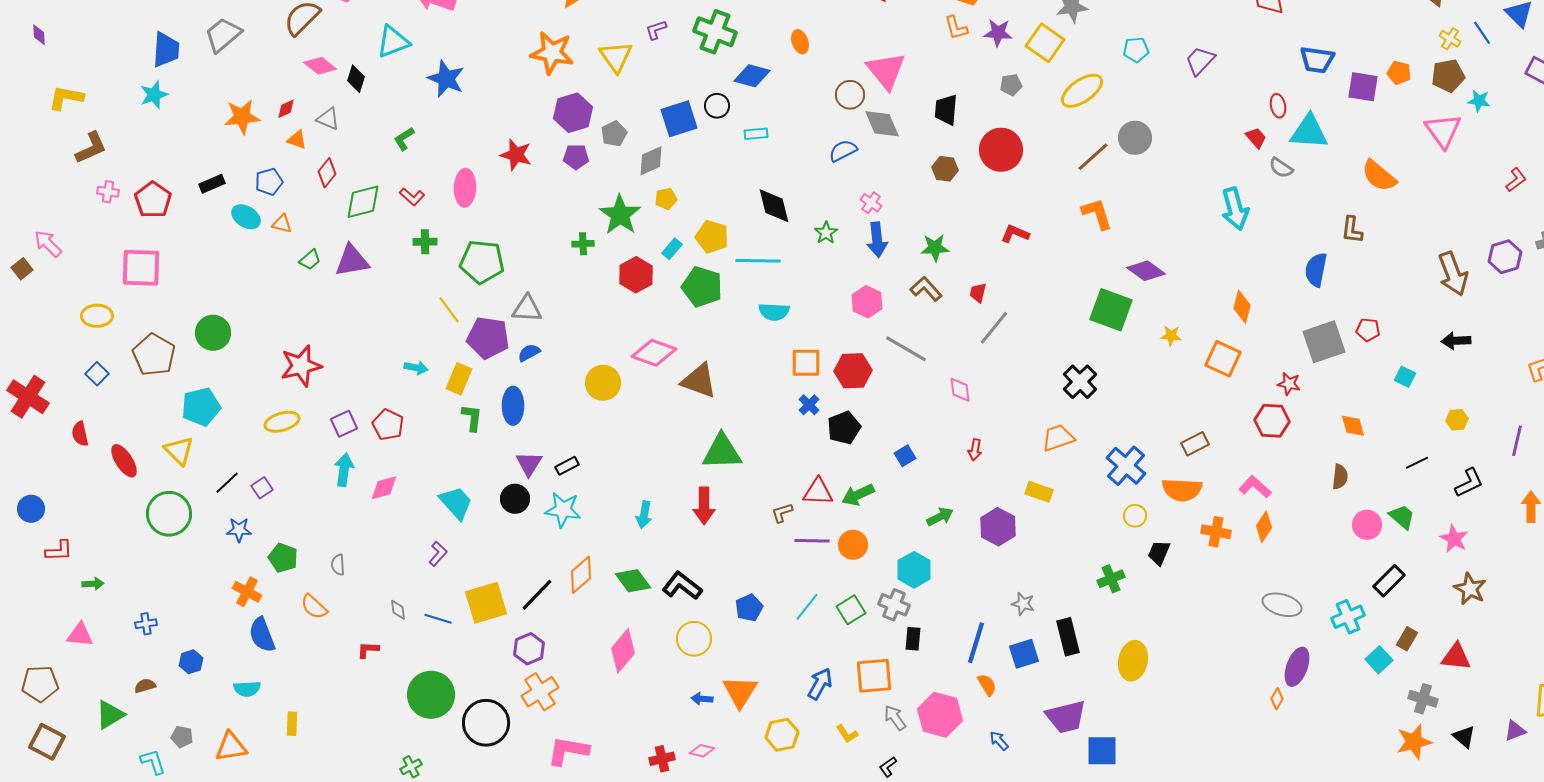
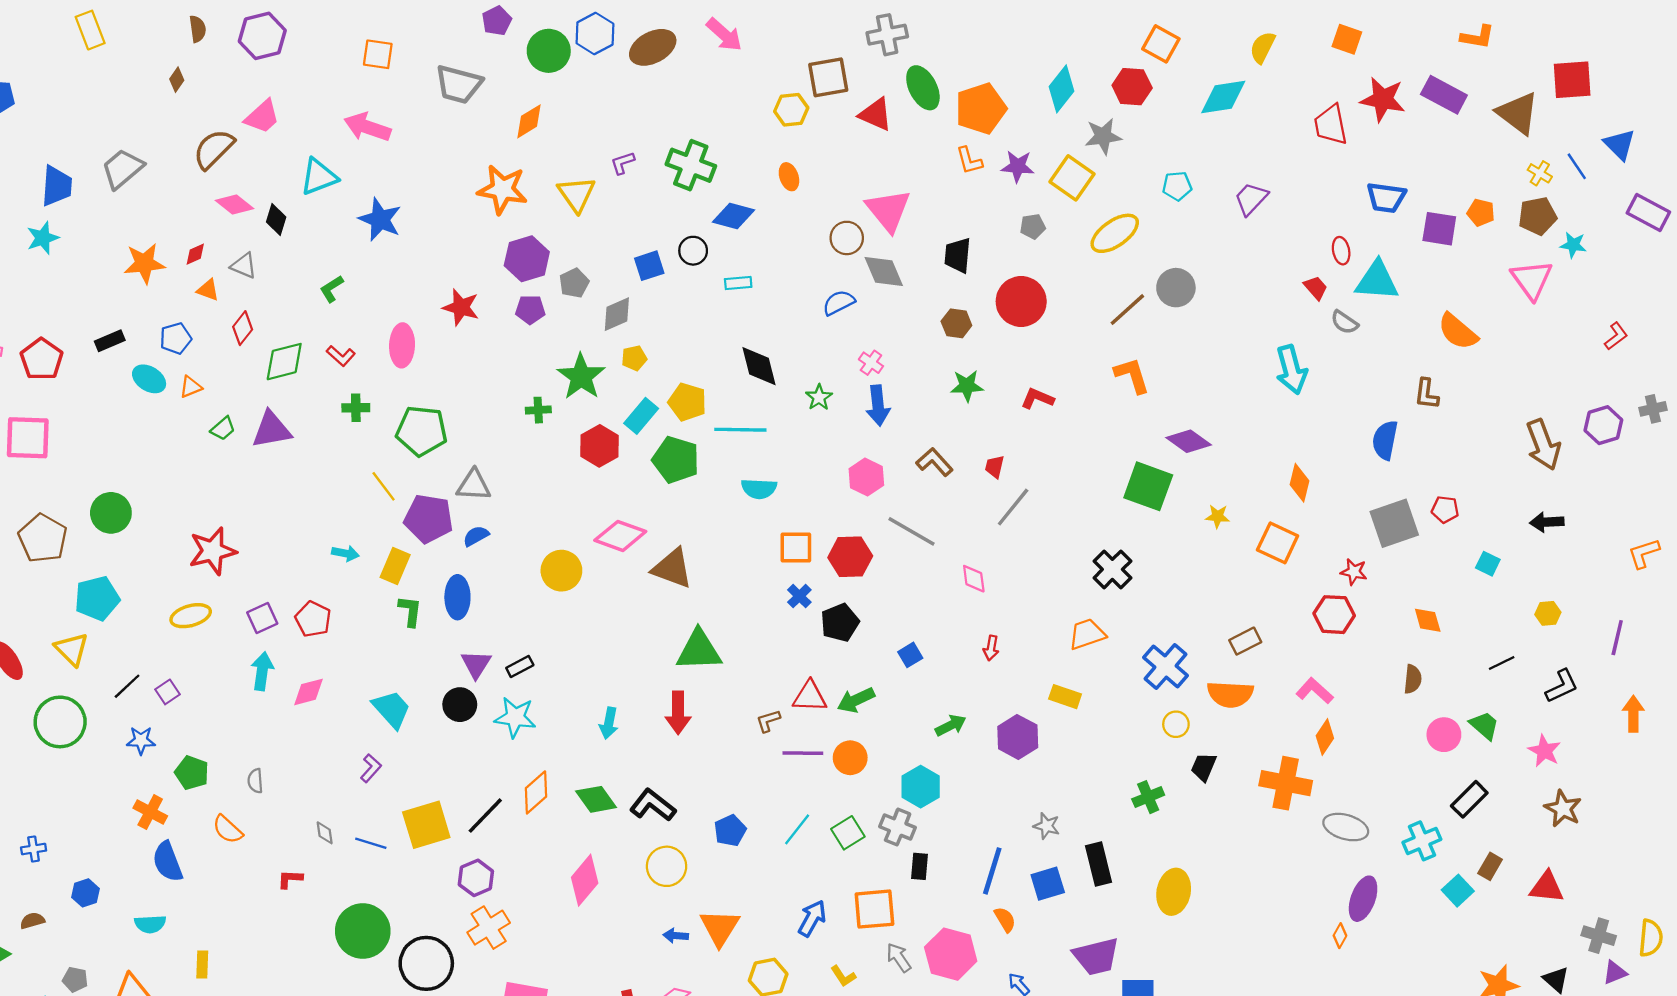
blue square: (679, 119) -> (649, 266), size x0.7
orange triangle: (282, 224) -> (191, 387), turned -35
green star: (935, 248) -> (967, 386), moved
cyan rectangle: (672, 249) -> (641, 416), size x1.4
orange cross: (1216, 532) -> (1286, 783), moved, size x1.5
gray cross: (1423, 699) -> (1599, 936), moved

